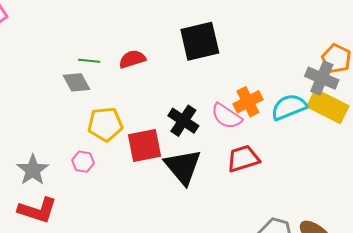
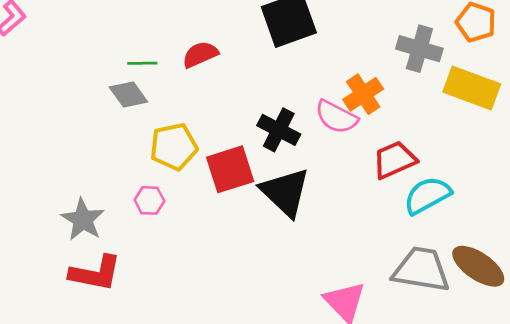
gray cross: (322, 78) -> (419, 49), moved
cyan semicircle: (289, 107) -> (427, 195), moved
red trapezoid: (243, 159) -> (394, 160), moved

